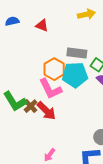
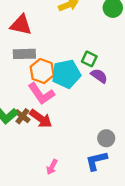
red triangle: (42, 25) -> (21, 25), size x1.5
gray rectangle: (77, 53) -> (24, 54), moved

